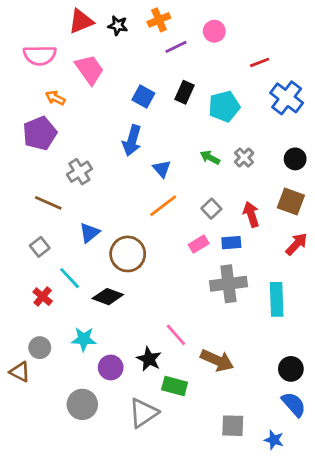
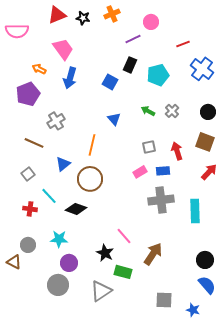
purple line: (176, 47) -> (133, 39), moved
pink semicircle: (40, 55) -> (17, 31), moved
blue square: (143, 96) -> (110, 82), moved
blue arrow: (132, 140) -> (70, 78), moved
orange line: (163, 206) -> (92, 145), moved, turned -40
gray square: (211, 209) -> (149, 147), turned 32
red cross: (43, 297) -> (30, 209), turned -32
brown arrow: (217, 360) -> (153, 254), turned -80
purple circle: (111, 367) -> (69, 263), moved

